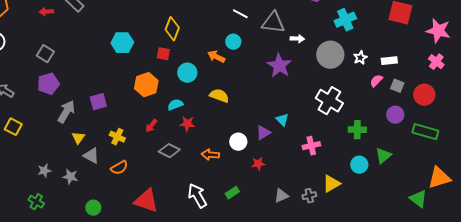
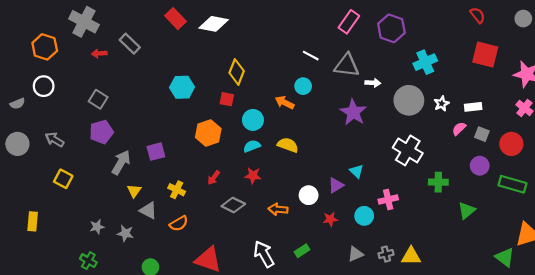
cyan semicircle: (175, 105) -> (252, 146), moved
cyan circle: (359, 165) -> (364, 216), moved
yellow triangle: (331, 184) -> (411, 256), moved, turned 30

